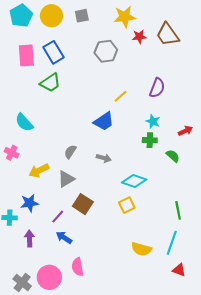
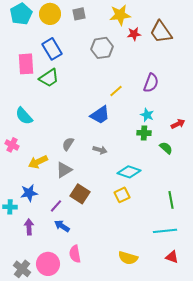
pink rectangle: (26, 55) -> (26, 64), moved
cyan line: (172, 243) -> (165, 231), turned 65
yellow semicircle: (141, 249) -> (128, 258), moved

